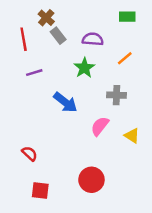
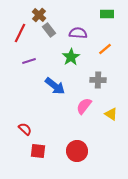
red line: (24, 39) -> (20, 33), turned 36
red square: (40, 190) -> (38, 151), moved

